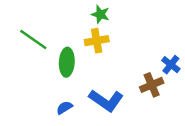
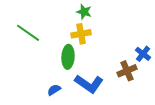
green ellipse: (67, 62) -> (68, 57), moved

